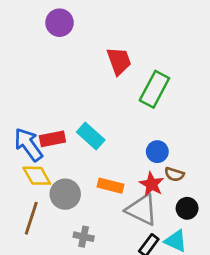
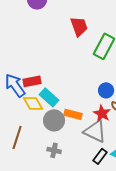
cyan rectangle: (91, 136) -> (49, 97), moved
yellow diamond: (37, 176) -> (33, 103), moved
gray circle: (65, 194) -> (54, 120), moved

